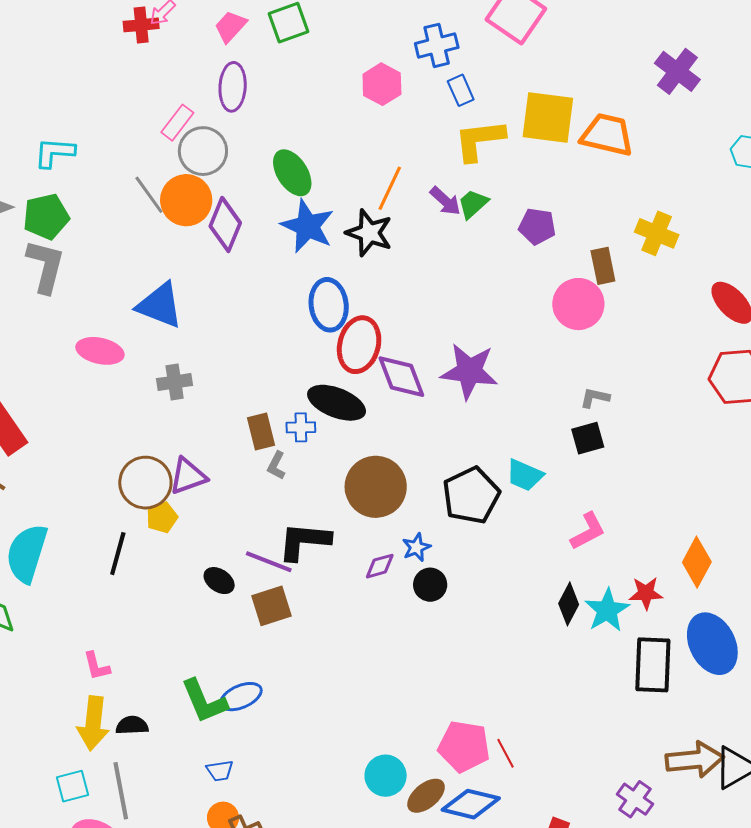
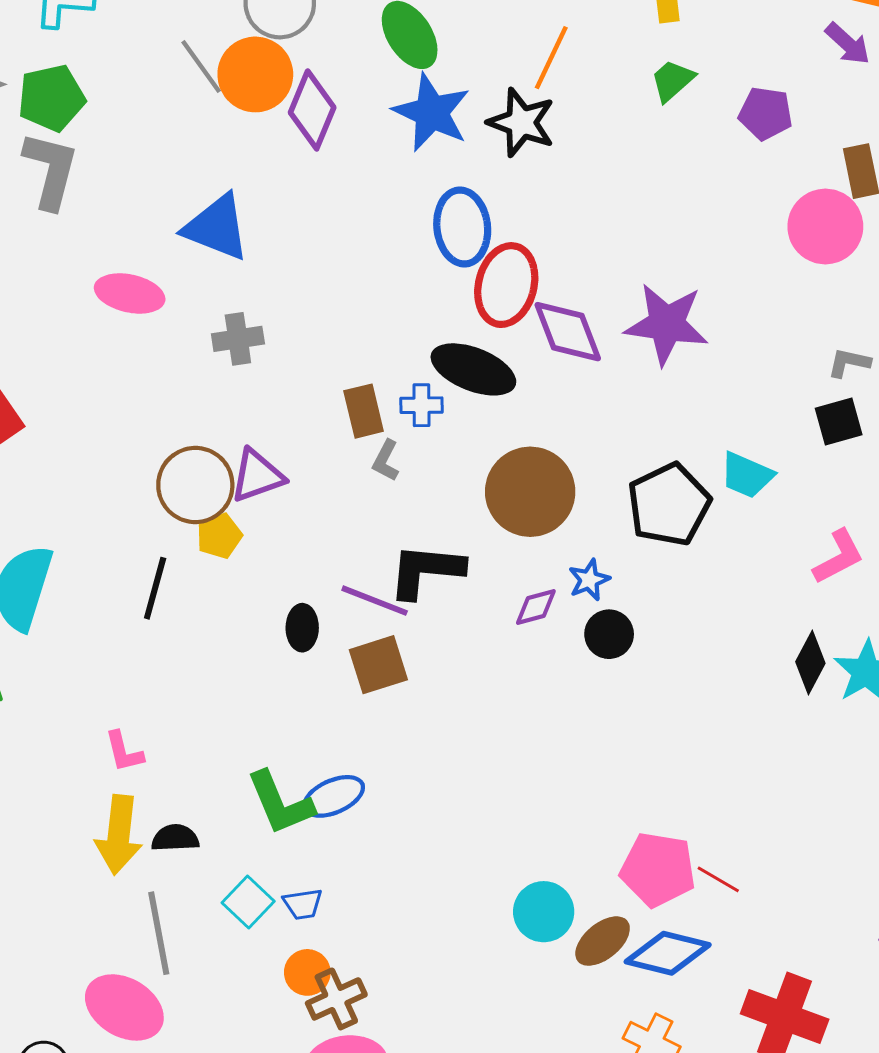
purple arrow: (445, 201) -> (848, 44), moved
black ellipse: (219, 581) -> (302, 628), turned 56
red line: (506, 753) -> (718, 879), turned -32
cyan square: (72, 786) -> (248, 902), moved, turned -32

